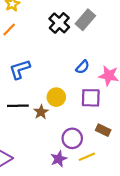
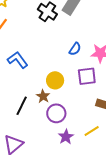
blue L-shape: (20, 69) -> (18, 60), turned 80
black line: (18, 106) -> (22, 106), moved, turned -54
purple circle: (72, 138) -> (56, 113), moved

